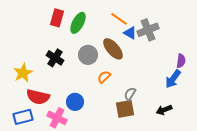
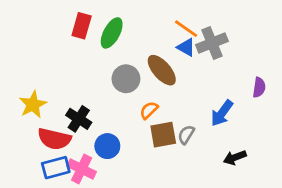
orange line: (119, 19) -> (186, 29), moved
black cross: (55, 58) -> (79, 119), moved
blue arrow: (173, 79) -> (222, 113), moved
brown square: (125, 109) -> (163, 135), moved
blue rectangle: (23, 117) -> (56, 168), moved

